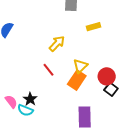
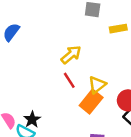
yellow rectangle: (94, 27) -> (118, 29), moved
red line: (48, 70) -> (69, 80), moved

